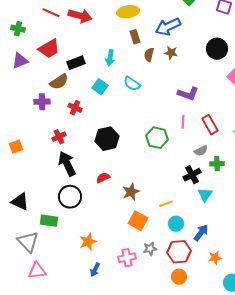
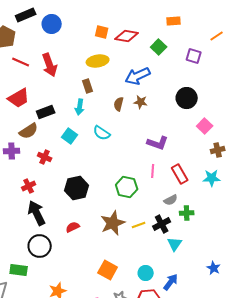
red arrow: (80, 16) -> (50, 65), turned 55
brown rectangle: (135, 37) -> (88, 86), moved
brown star: (131, 192) -> (113, 223), moved, size x1.4
yellow line: (166, 204) -> (139, 225), moved

